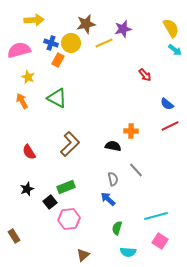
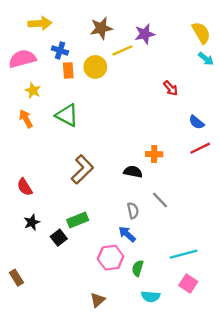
yellow circle: (71, 43) -> (95, 67), moved
orange rectangle: (58, 60) -> (68, 70), turned -32
red semicircle: (29, 152) -> (25, 187), moved
pink hexagon: (69, 219) -> (111, 258), moved

